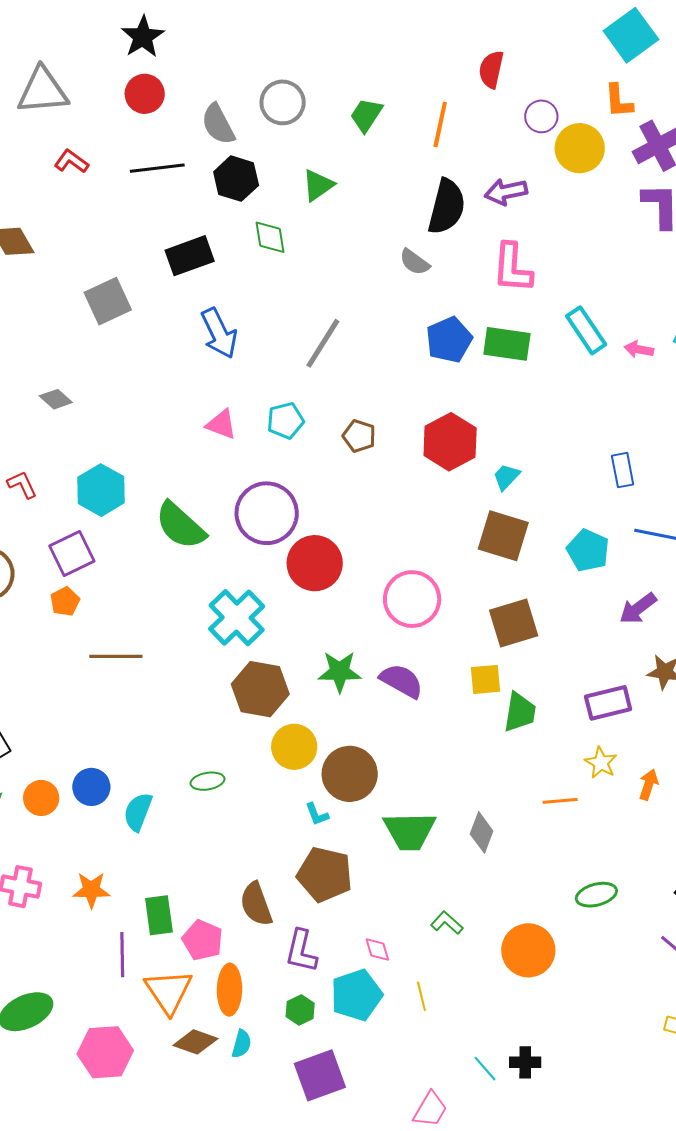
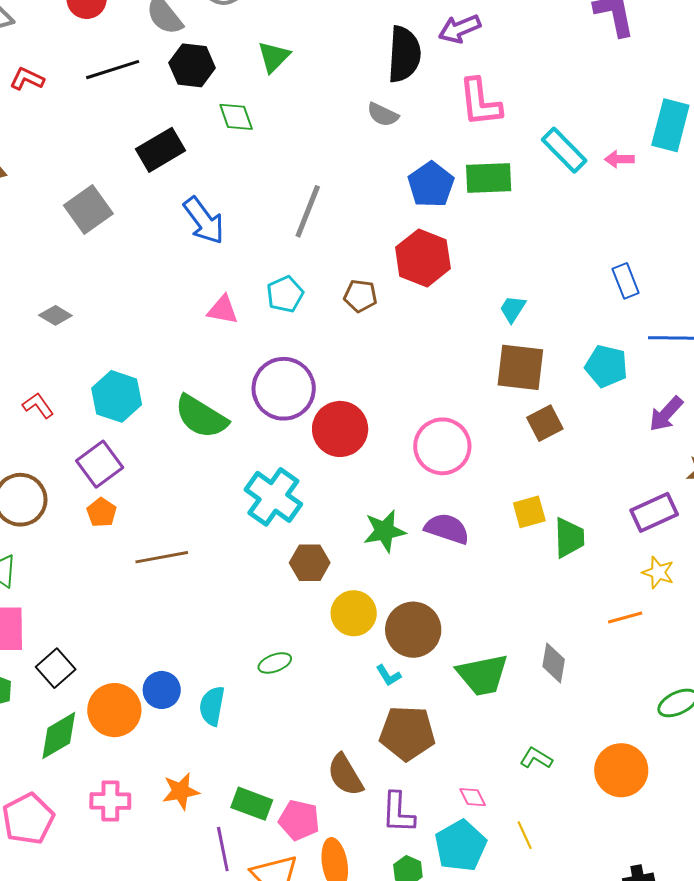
red hexagon: (450, 442) -> (423, 258), moved
brown square: (514, 623) -> (545, 423), moved, size x0.7
brown hexagon: (260, 689) -> (310, 563), size x0.7
orange circle: (41, 798) -> (114, 710), size x1.5
green rectangle: (159, 915) -> (252, 804), turned -51

